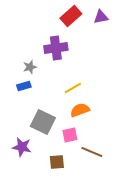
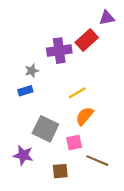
red rectangle: (71, 16) -> (87, 40), moved
orange semicircle: (80, 110) -> (85, 116), turned -30

